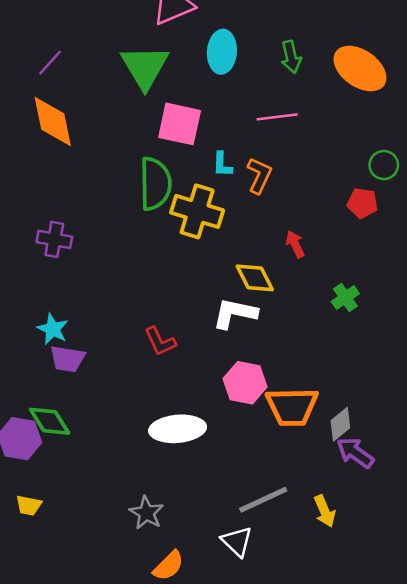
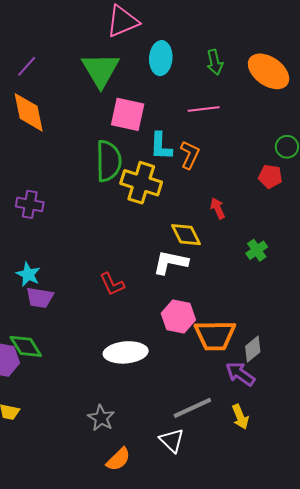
cyan L-shape: (222, 164) -> (161, 146), size x1.4
purple arrow: (355, 453) -> (240, 374), moved

